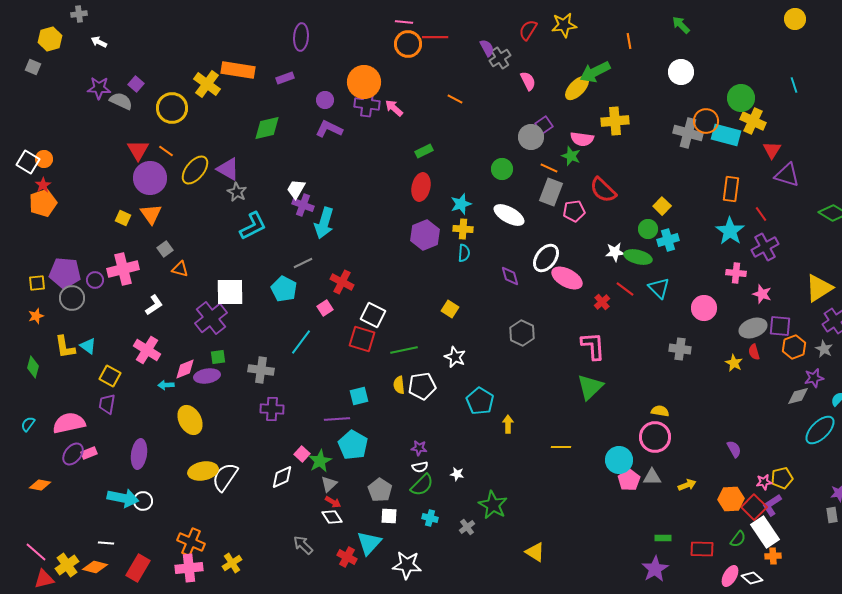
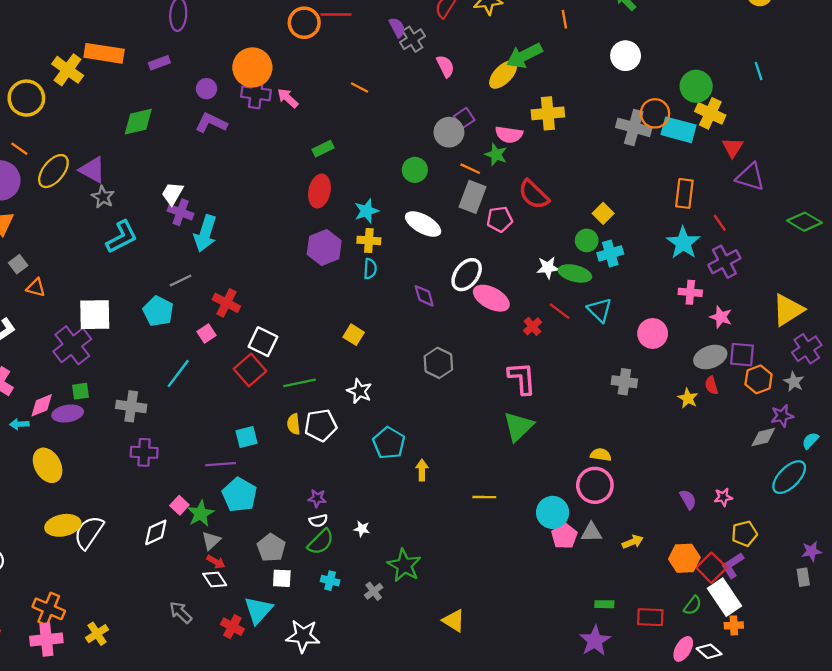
red square: (362, 339) -> (250, 370), turned 32
pink star: (764, 482) -> (723, 497), moved

